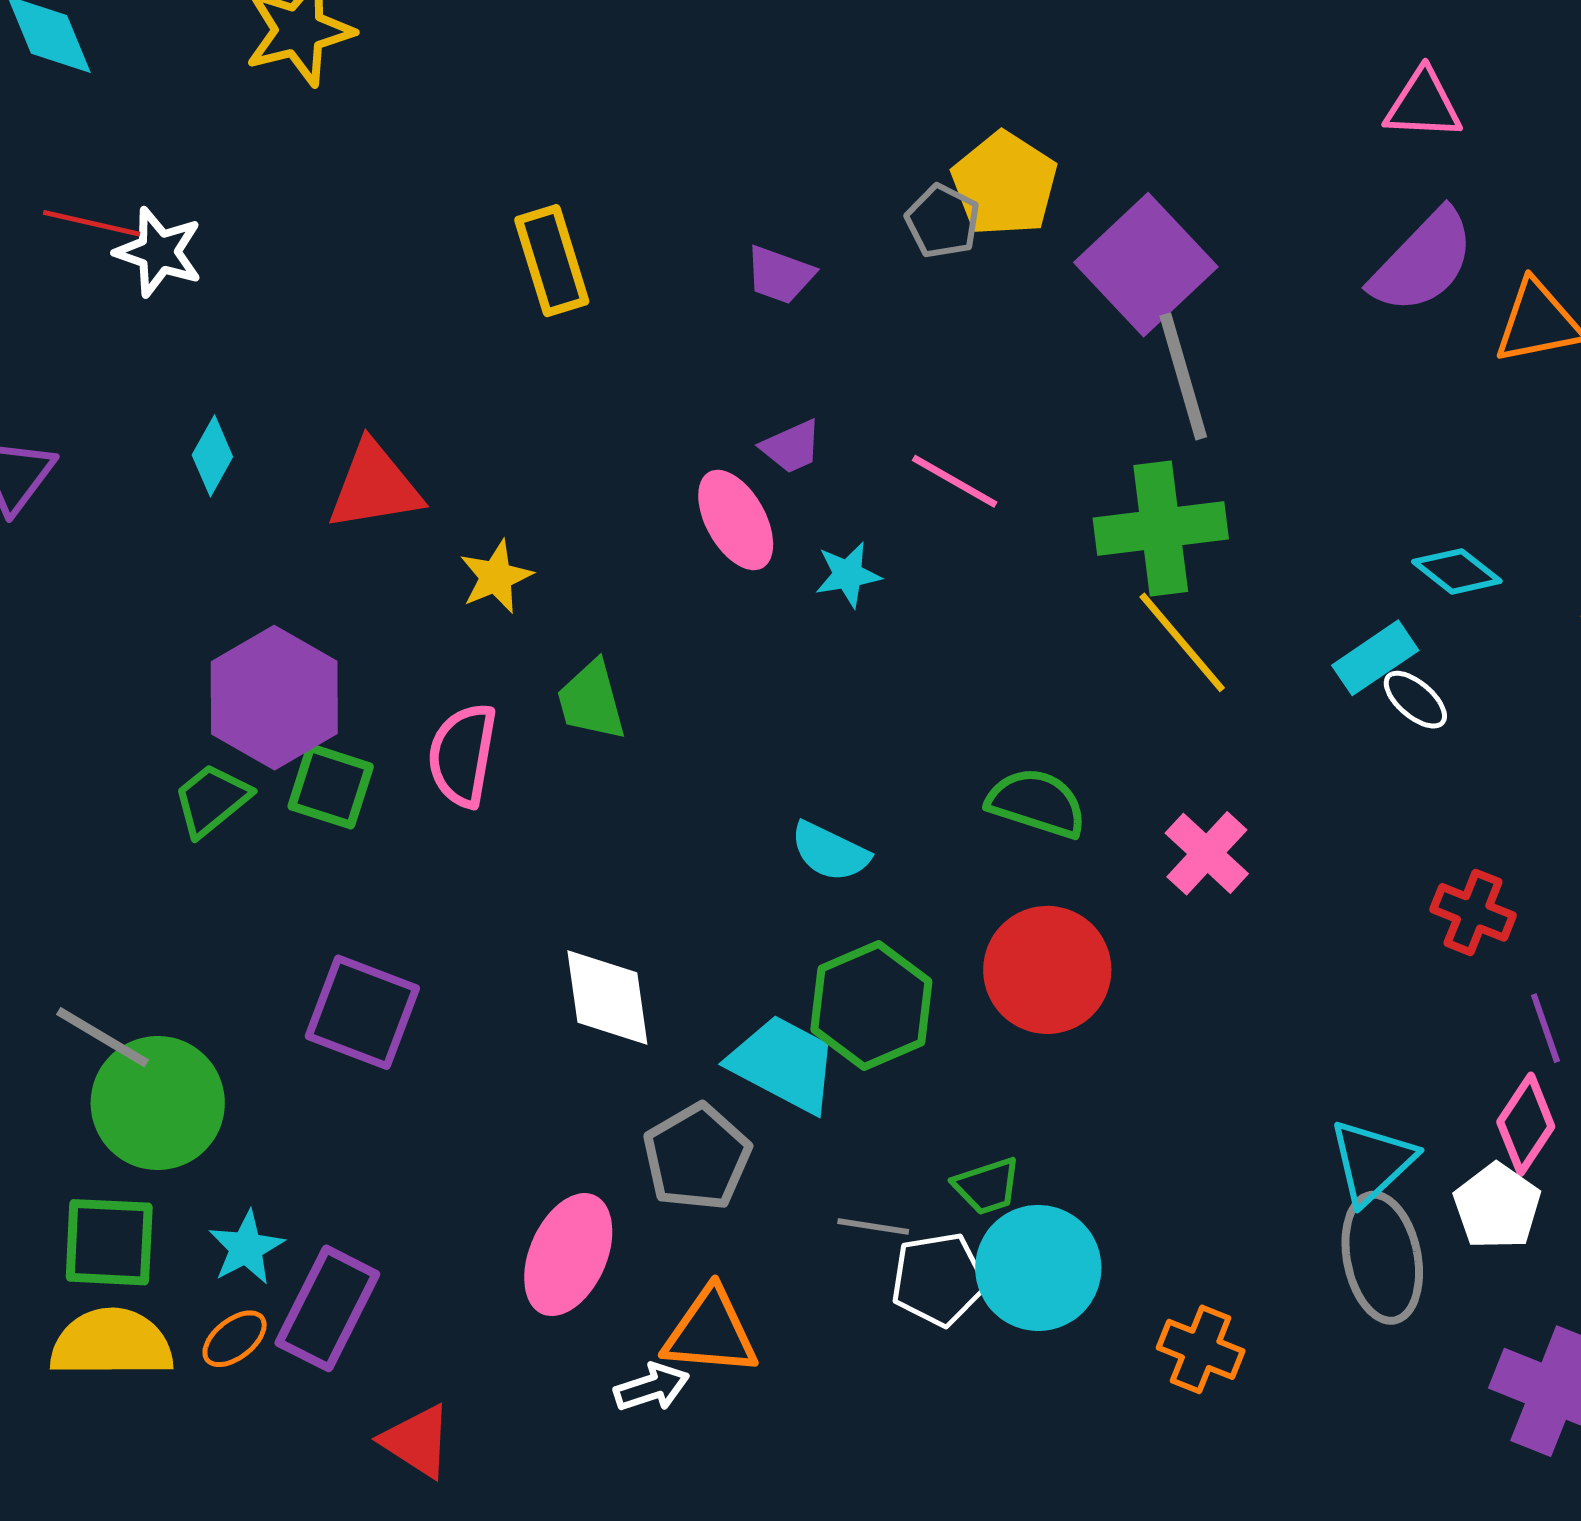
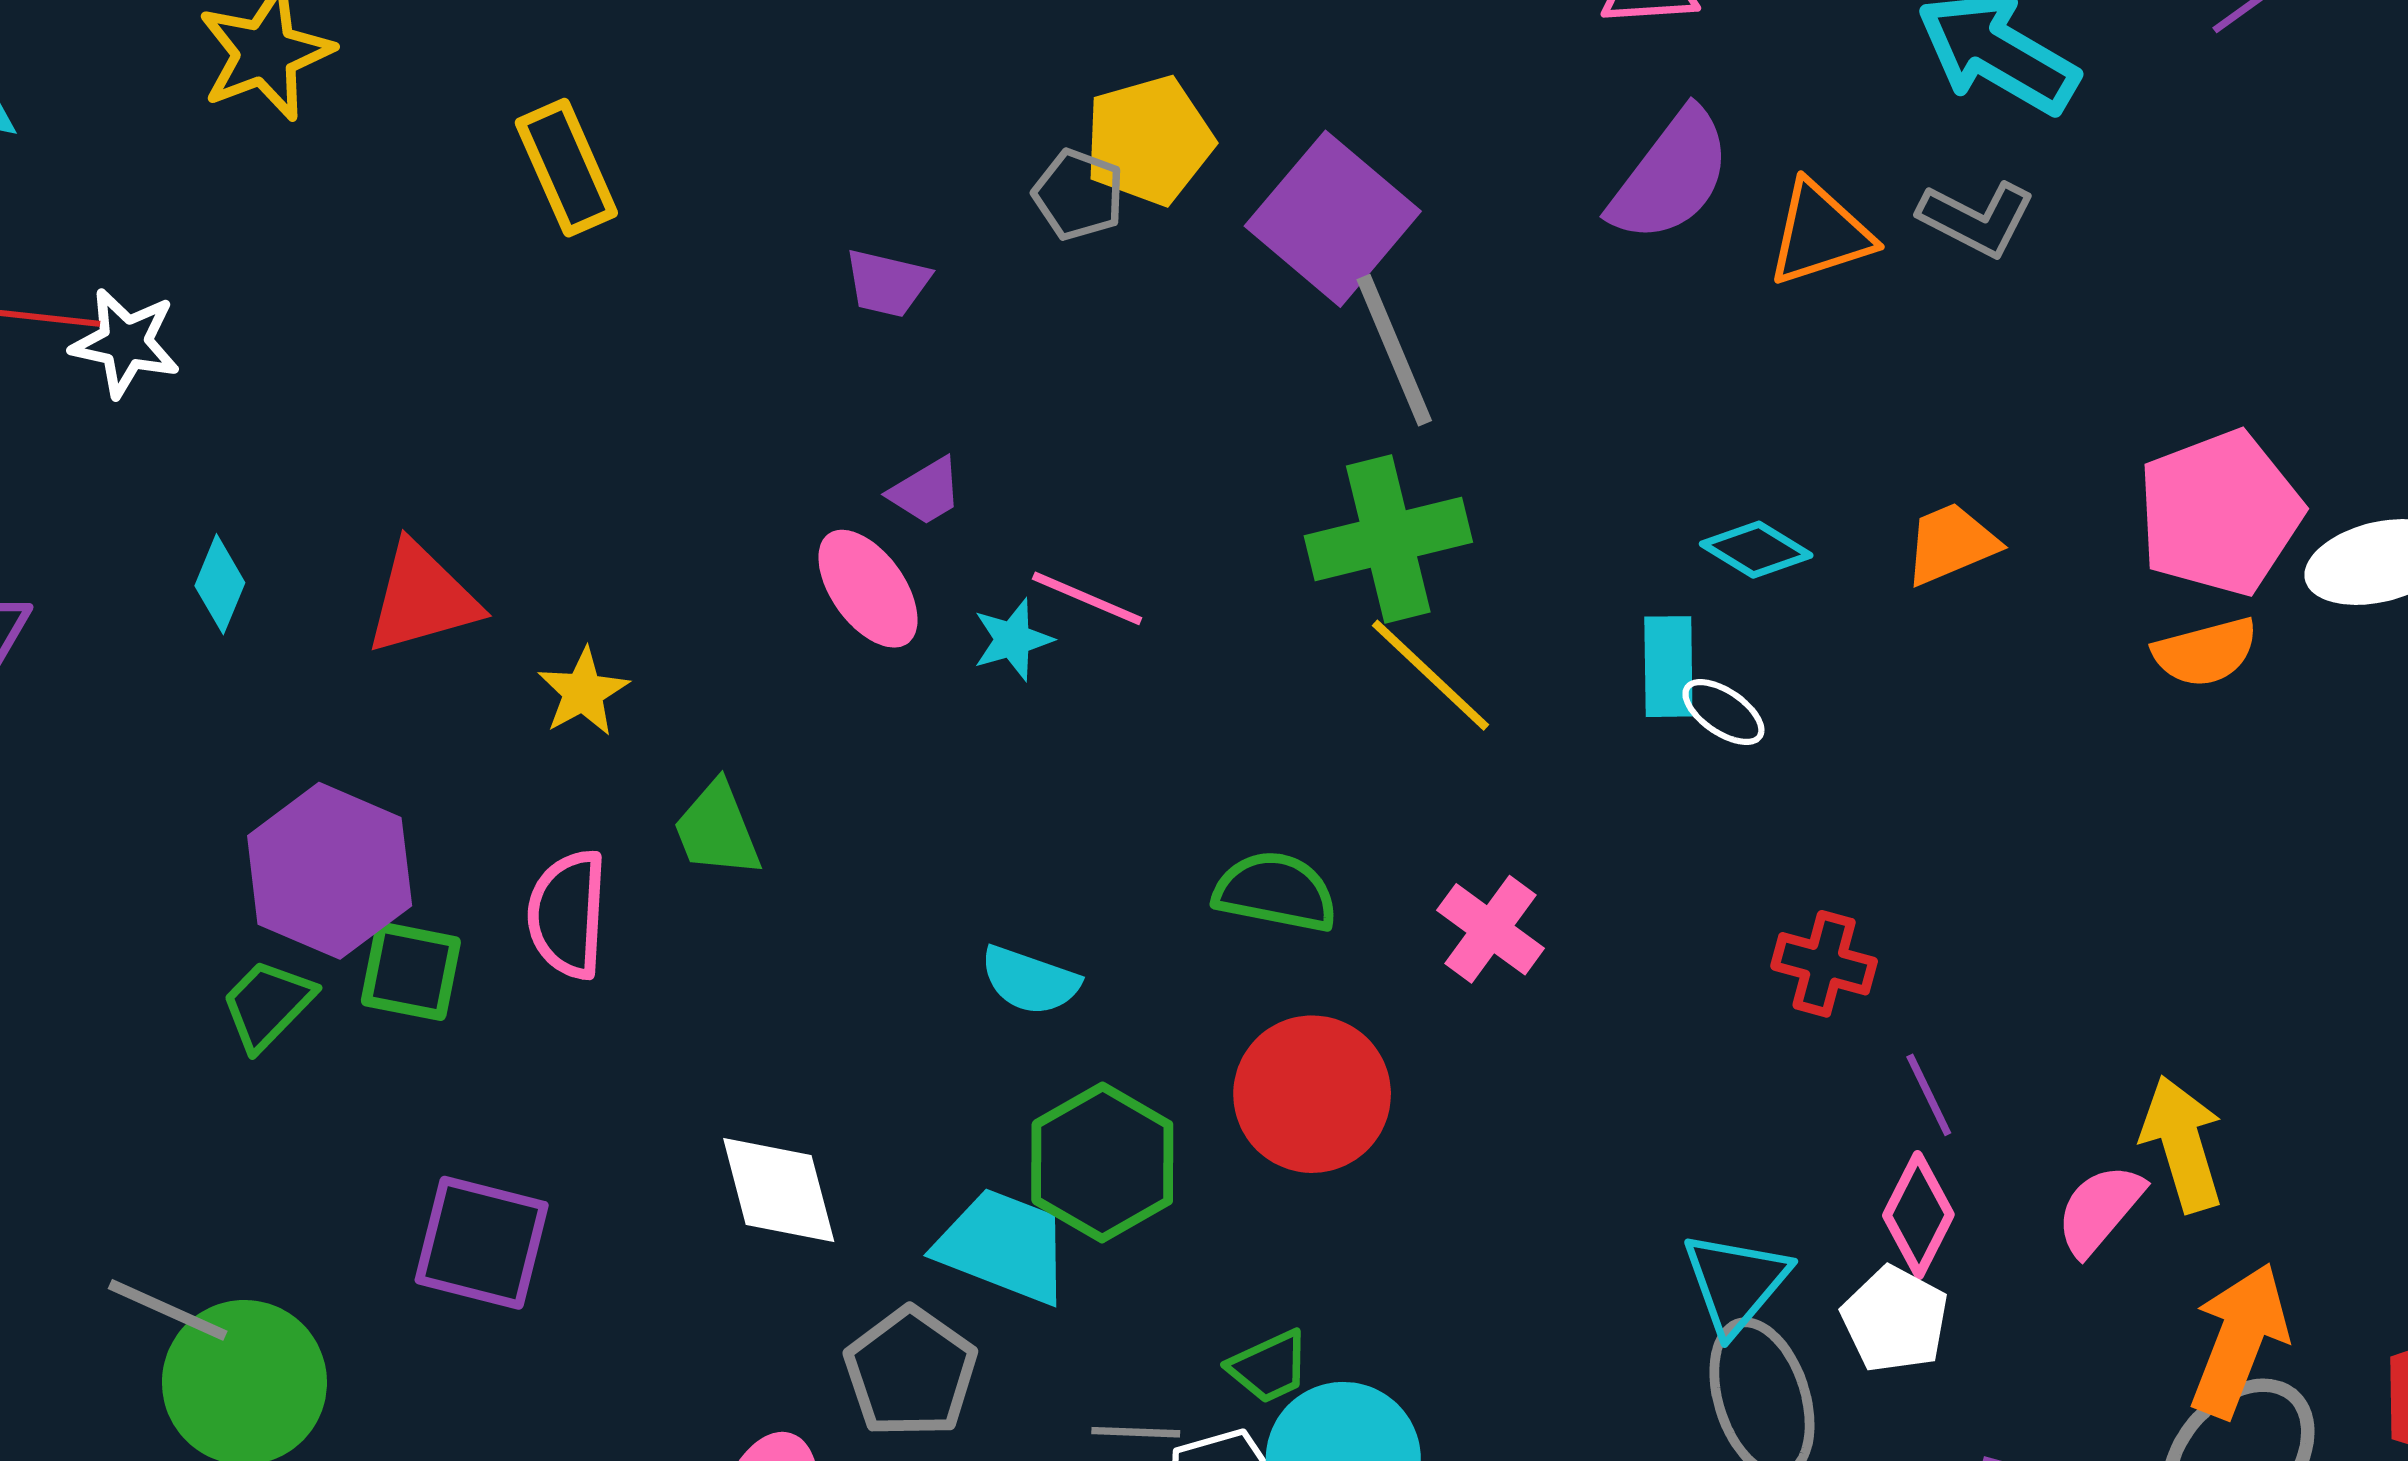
yellow pentagon: (1005, 184) -> (1149, 140), turned 30
yellow rectangle: (552, 261) -> (566, 168), moved
pink line: (955, 481) -> (1087, 598), moved
cyan rectangle: (1375, 658) -> (1668, 667), turned -50

